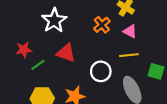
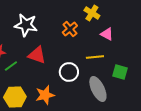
white star: (54, 20) -> (26, 25), turned -30
pink triangle: (130, 31) -> (107, 34), moved

